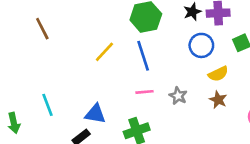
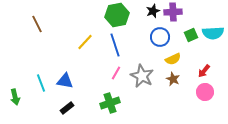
pink line: (144, 92) -> (116, 73), turned -56
gray star: (178, 96) -> (142, 76), size x1.6
blue triangle: (95, 114) -> (65, 81), moved

